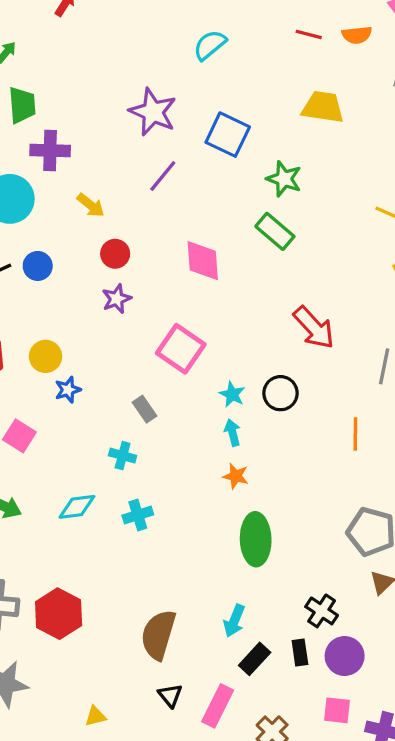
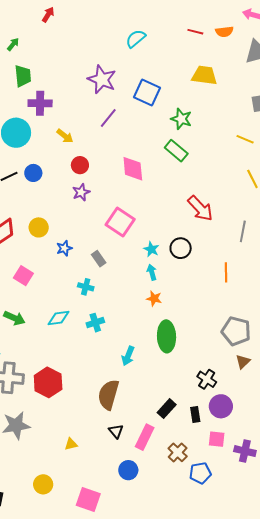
blue star: (68, 390) -> (64, 248), moved
cyan arrow: (234, 621) -> (128, 356), moved
black rectangle: (300, 652) -> (195, 415), moved

